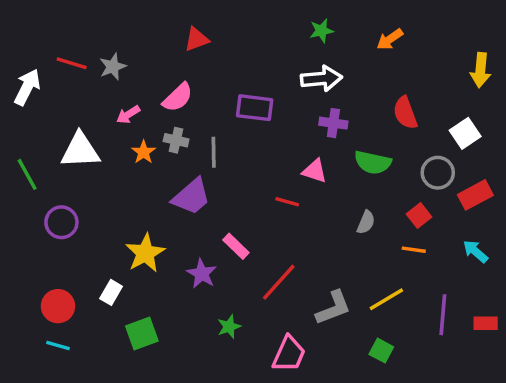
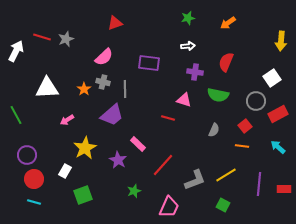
white arrow: (321, 79) -> (188, 46), size x0.6
red semicircle: (405, 113) -> (226, 62), moved, turned 42
pink arrow: (128, 115) -> (67, 120), moved
green line: (27, 174) -> (16, 115), moved
purple circle: (61, 222) -> (27, 155), moved

